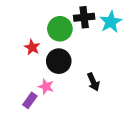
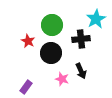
black cross: (84, 17) -> (81, 39), moved
pink star: (46, 87) -> (62, 79), moved

